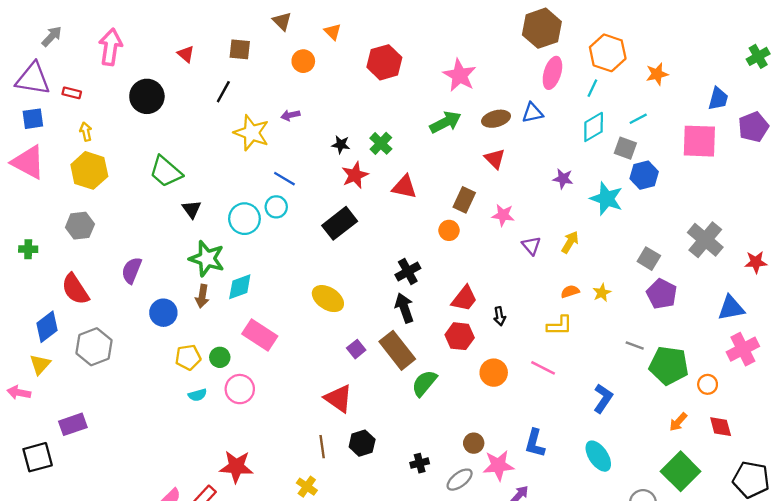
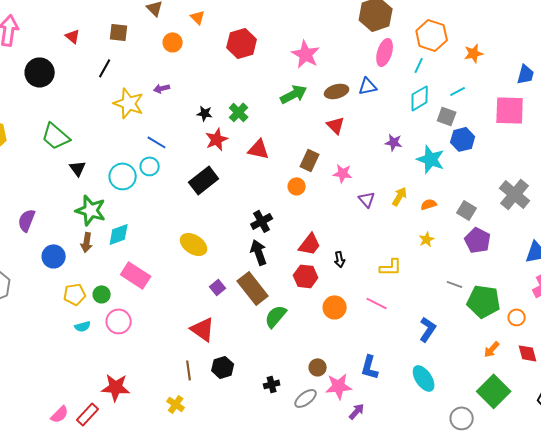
orange semicircle: (570, 291) -> (429, 204), moved

